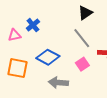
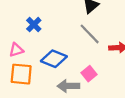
pink triangle: (14, 35) -> (16, 50), moved
pink square: (82, 64) -> (89, 74), moved

